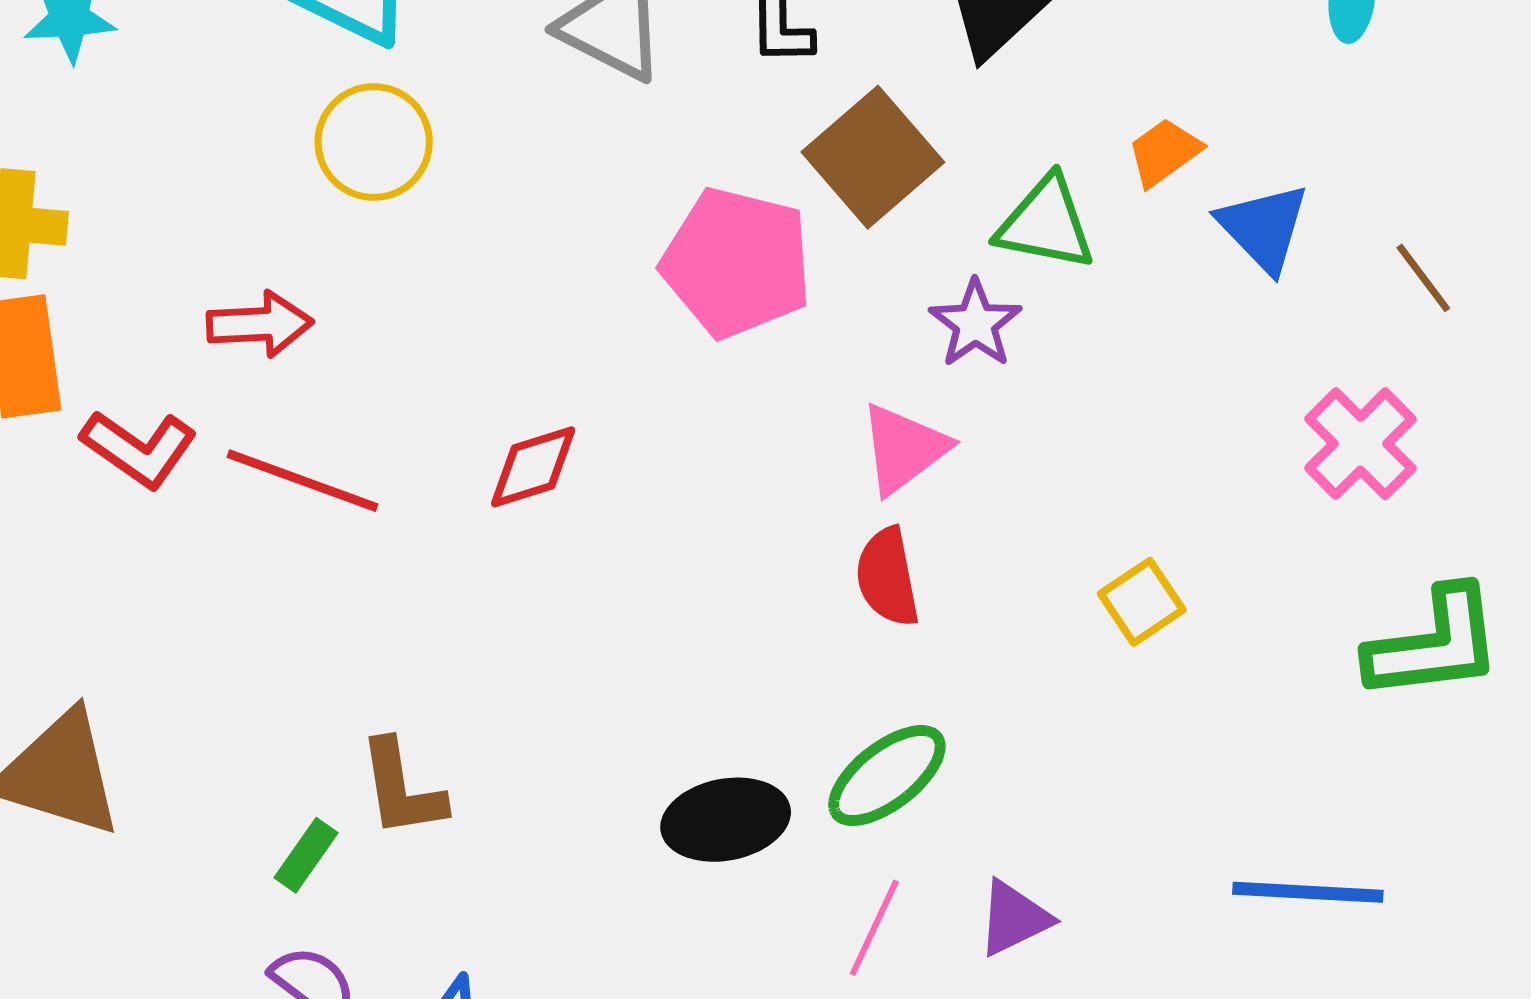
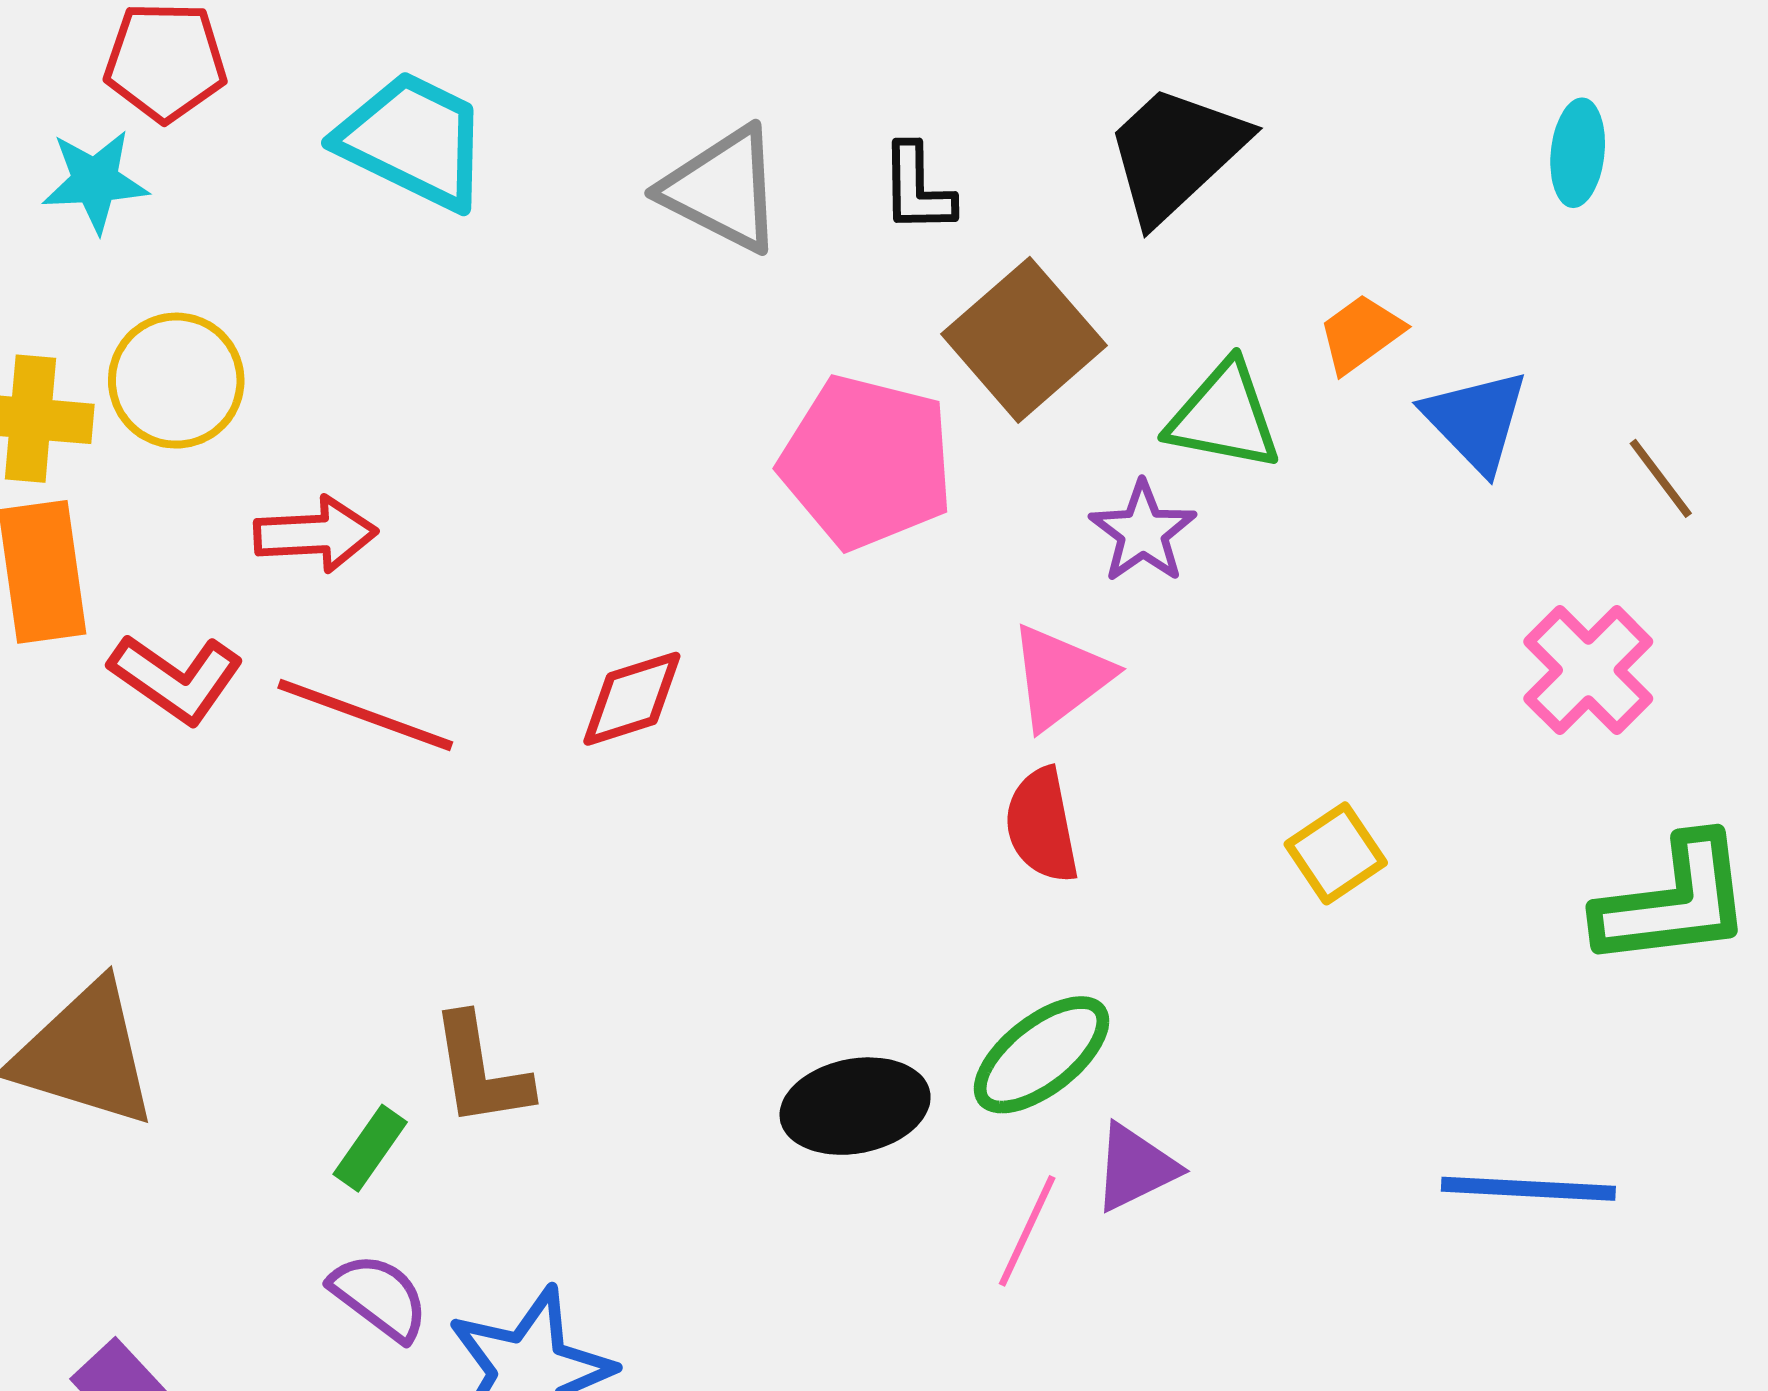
yellow circle: (374, 142) -> (176, 381), moved
purple triangle: (1014, 918) -> (1135, 1168), moved

